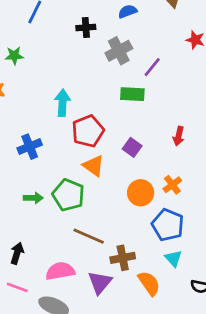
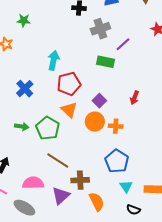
blue cross: (30, 147) -> (25, 89), turned -30
orange cross: (172, 185) -> (116, 126), moved, turned 32
orange circle: (141, 193) -> (95, 122), moved
cyan triangle: (173, 258) -> (126, 186), moved

